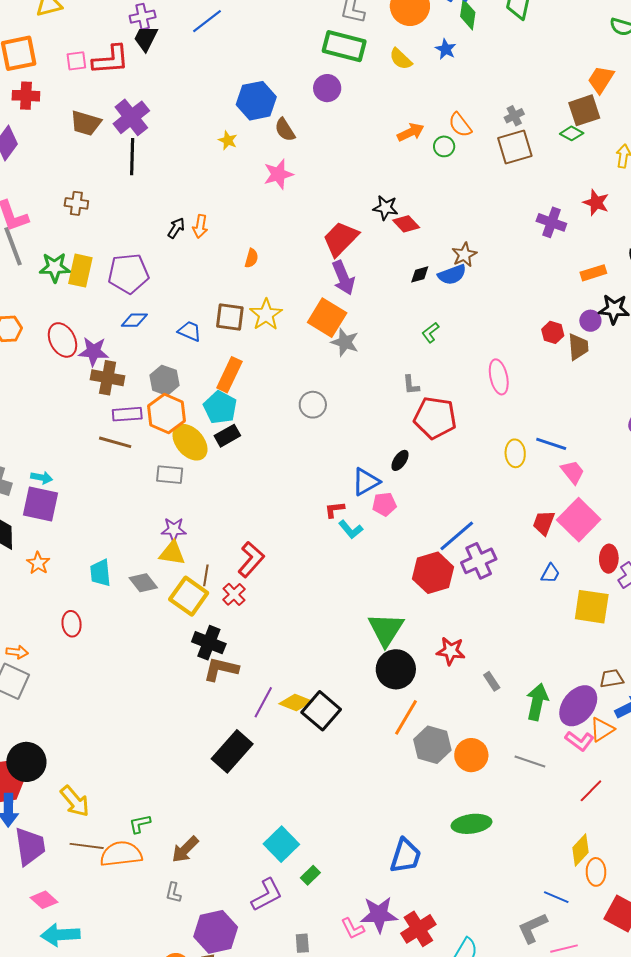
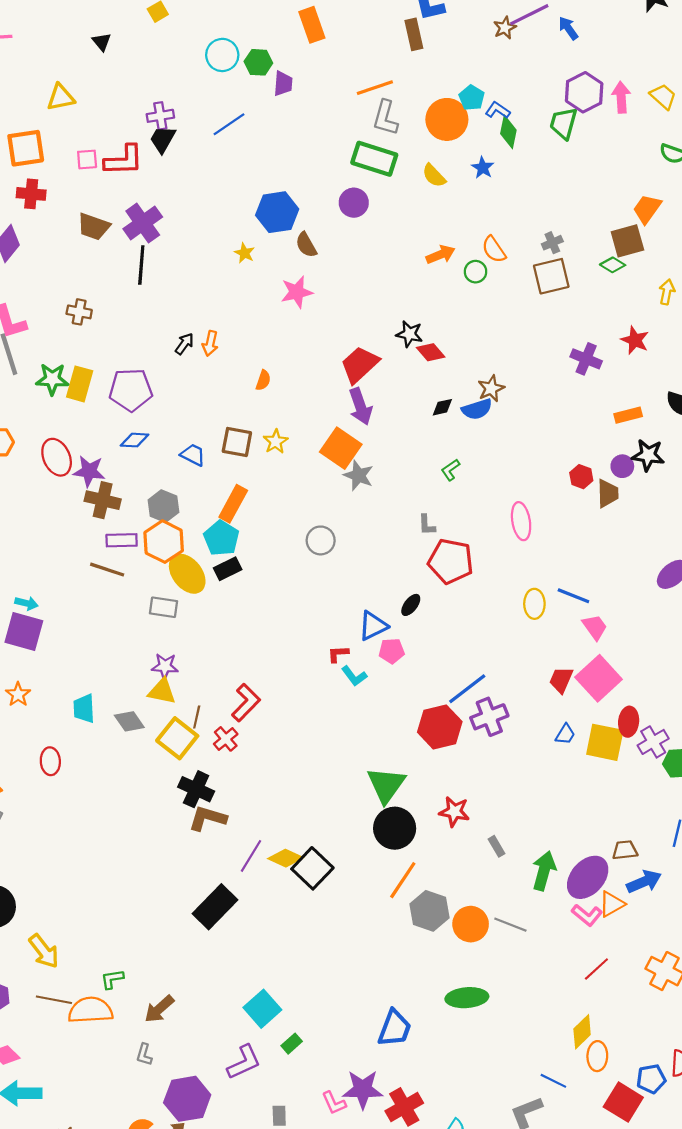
yellow star: (266, 315) -> (276, 441), size x0.7
yellow square: (592, 607) -> (605, 742), moved
gray line: (530, 762) -> (510, 925), moved

